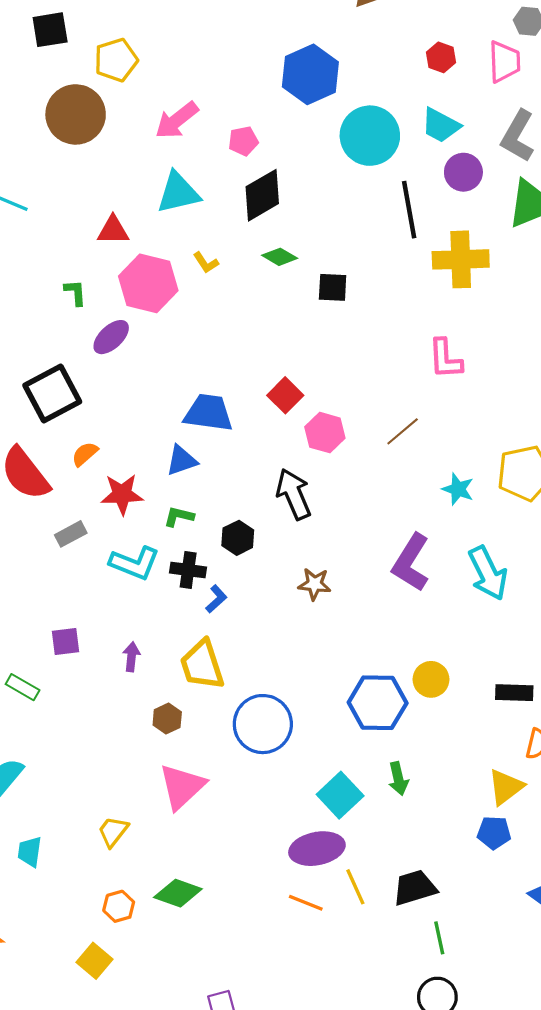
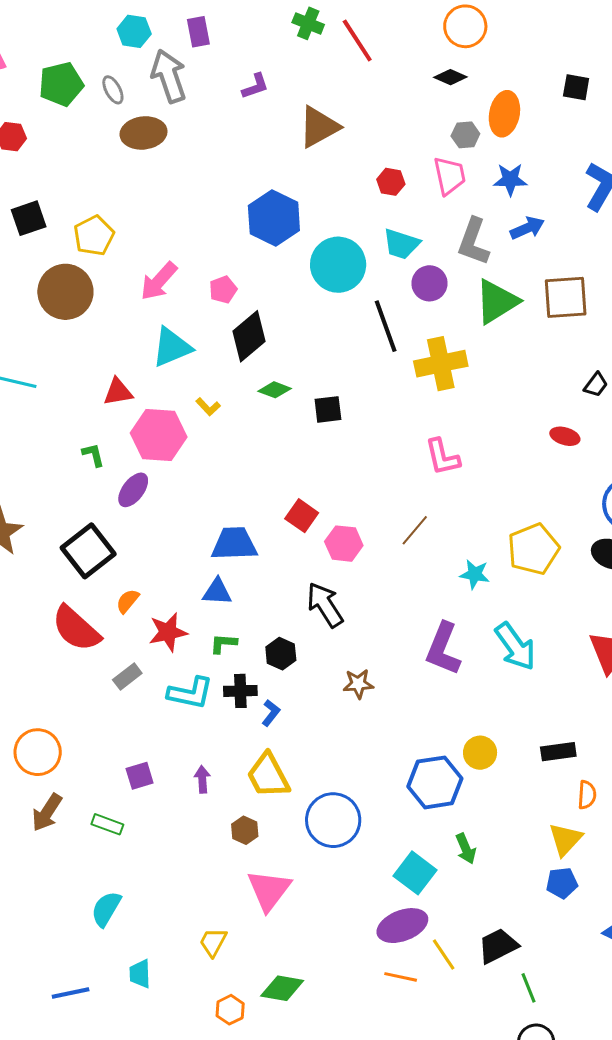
blue triangle: (182, 461) -> (217, 592), turned 32

